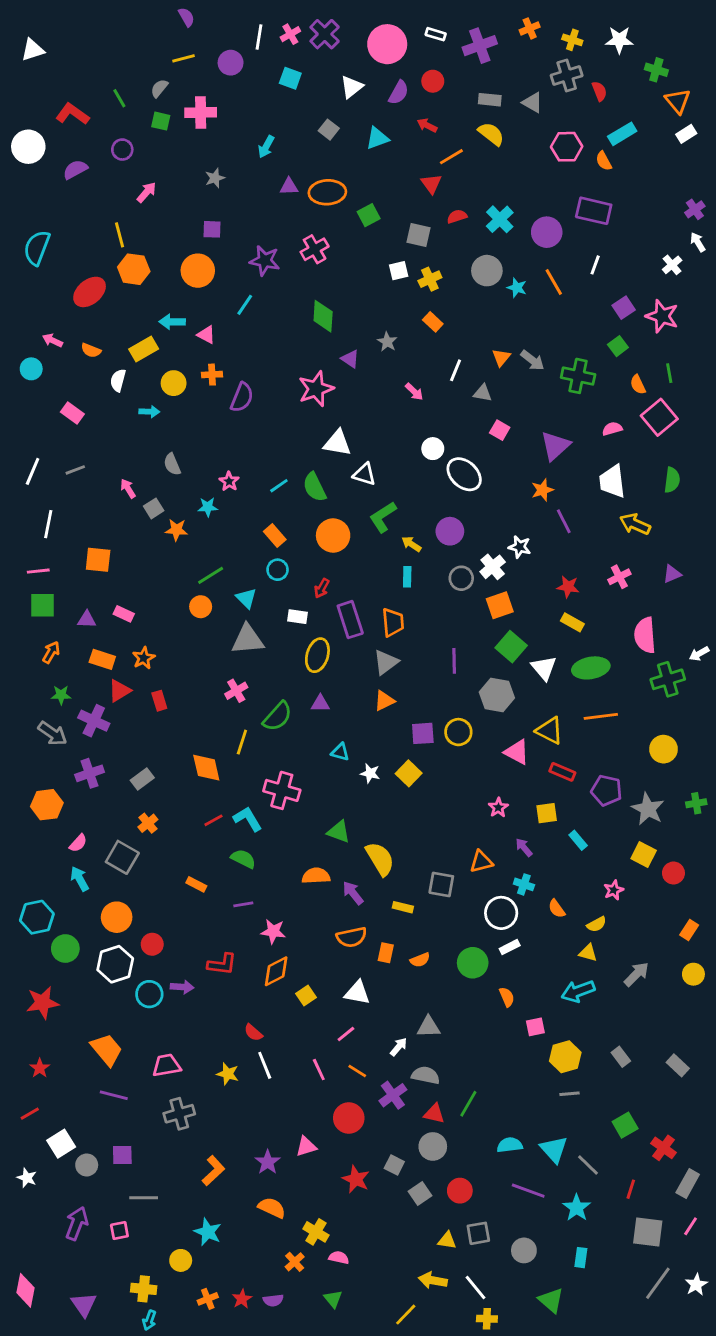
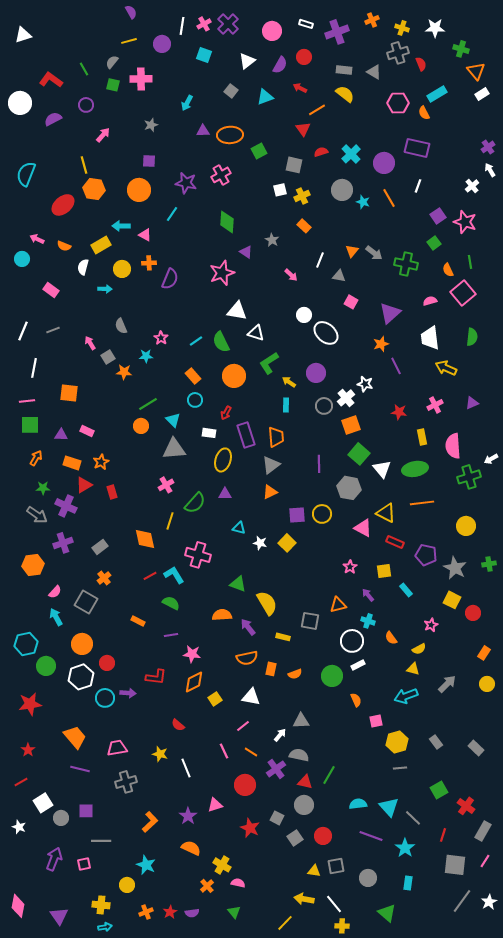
pink circle: (387, 44) -> (272, 31), size x0.7
yellow rectangle: (572, 622) -> (422, 437), moved, turned 49
white line: (265, 1065) -> (186, 768), moved
cyan arrow: (149, 1320) -> (105, 927), turned -120

